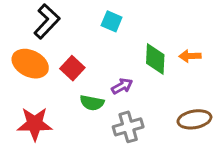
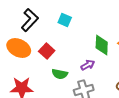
cyan square: (112, 21) -> (65, 20), moved
purple arrow: (122, 86) -> (88, 65), moved

